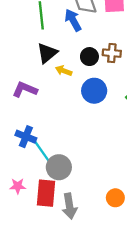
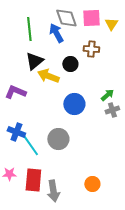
brown cross: (112, 53) -> (91, 49), moved
yellow arrow: (64, 71) -> (48, 76), size x1.5
blue circle: (94, 91) -> (74, 104), moved
gray circle: (59, 167) -> (58, 139), moved

